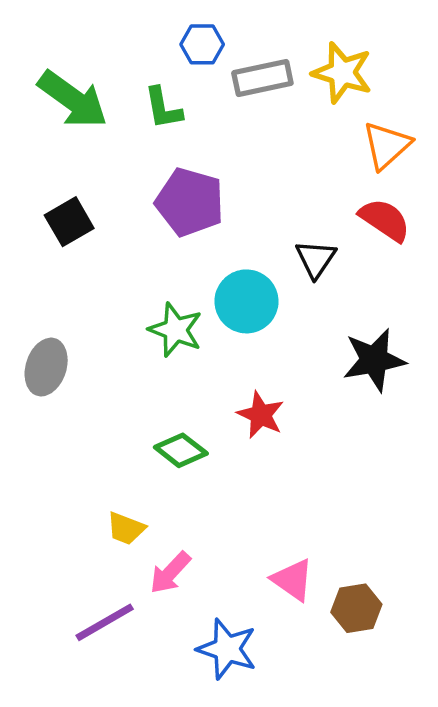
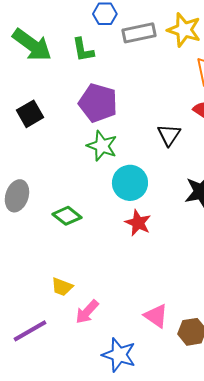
cyan circle: (246, 301) -> (130, 183), moved
green star: (176, 330) -> (102, 146), moved
green diamond: (181, 450) -> (67, 216), moved
purple line: (105, 622) -> (30, 331), moved

